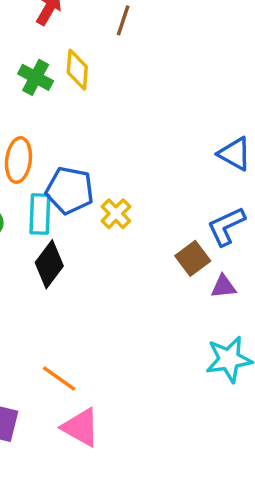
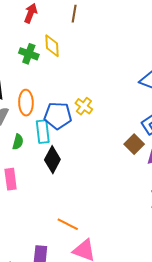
yellow cross: (116, 214) -> (84, 106), moved

